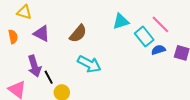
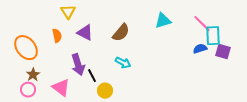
yellow triangle: (24, 12) -> (68, 12), turned 42
cyan rectangle: (144, 37) -> (213, 36), moved, turned 36
cyan arrow: (89, 64) -> (123, 63), moved, size x0.7

